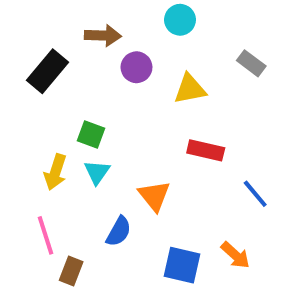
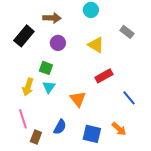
purple circle: (136, 67) -> (58, 43), moved
yellow triangle: (190, 89) -> (96, 45), turned 42
red rectangle: (206, 150) -> (104, 76), turned -42
blue semicircle: (119, 231) -> (60, 127), moved

